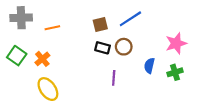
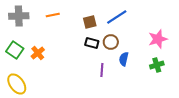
orange line: (52, 28) -> (53, 15), moved
blue semicircle: (149, 66) -> (124, 59), moved
yellow ellipse: (48, 89) -> (17, 84), moved

